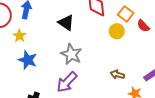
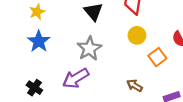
orange square: (126, 14) -> (157, 57), moved
yellow circle: (117, 31) -> (137, 35), moved

